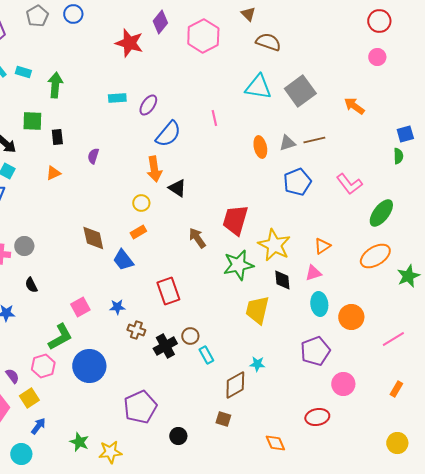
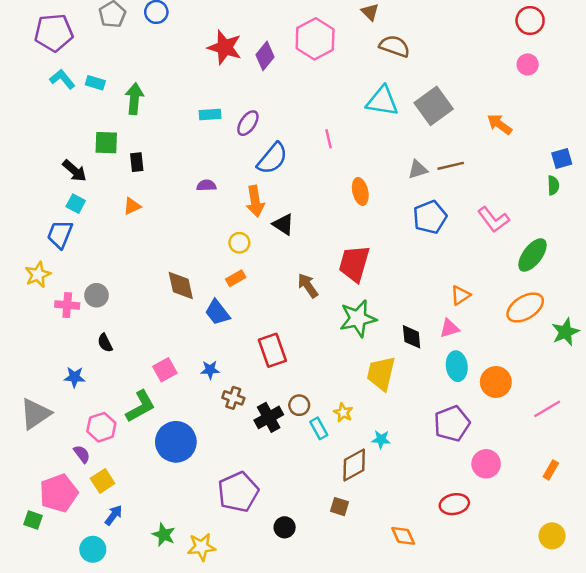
purple diamond: (160, 22) -> (265, 56), moved
orange ellipse: (260, 147) -> (360, 191), moved
purple semicircle: (93, 156) -> (206, 185), moved, turned 70
yellow star: (274, 245) -> (343, 413), moved, size x0.5
pink hexagon: (43, 366) -> (101, 427), moved

